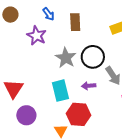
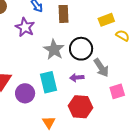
red hexagon: (78, 114) -> (80, 107), moved
purple circle: (26, 115) -> (25, 93), moved

